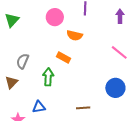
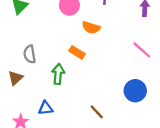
gray semicircle: (23, 61) -> (30, 54), turned -35
brown line: (83, 108) -> (97, 112), turned 48

